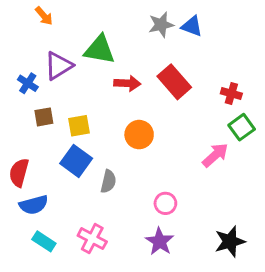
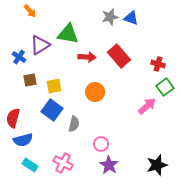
pink circle: (165, 203) -> (101, 144), moved

